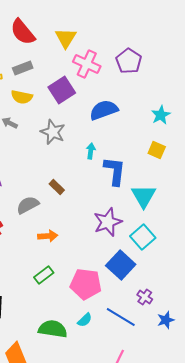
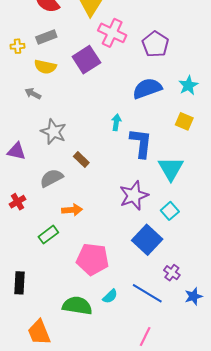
purple pentagon: (129, 61) -> (155, 44), moved
blue semicircle: (104, 110) -> (147, 88), moved
gray star: (53, 132) -> (54, 132), moved
cyan square: (143, 237) -> (170, 211), size x0.7
green rectangle: (44, 275) -> (48, 235), moved
pink pentagon: (86, 284) -> (93, 259), moved

